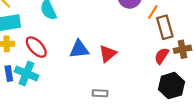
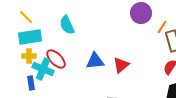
cyan cross: (26, 73) -> (43, 69), moved

